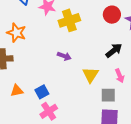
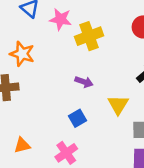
orange triangle: (17, 91) -> (22, 145), moved
blue square: (42, 92) -> (78, 118), moved

